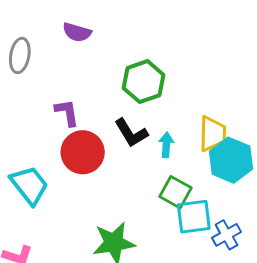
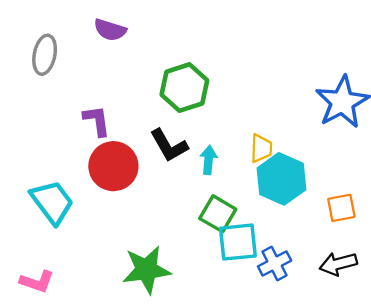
yellow trapezoid: (212, 134) -> (261, 148), size x0.7

